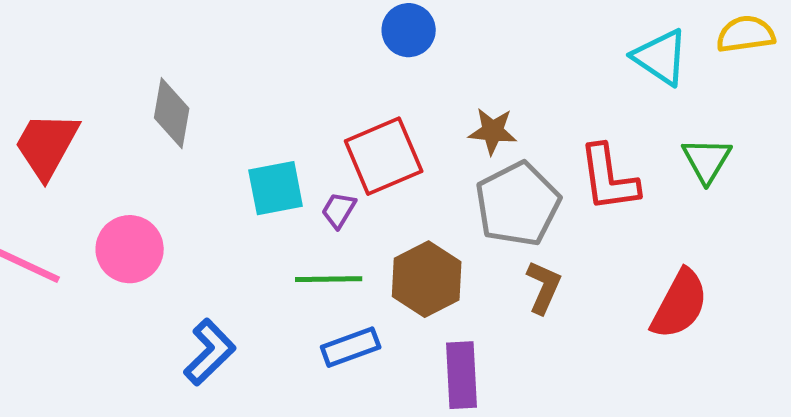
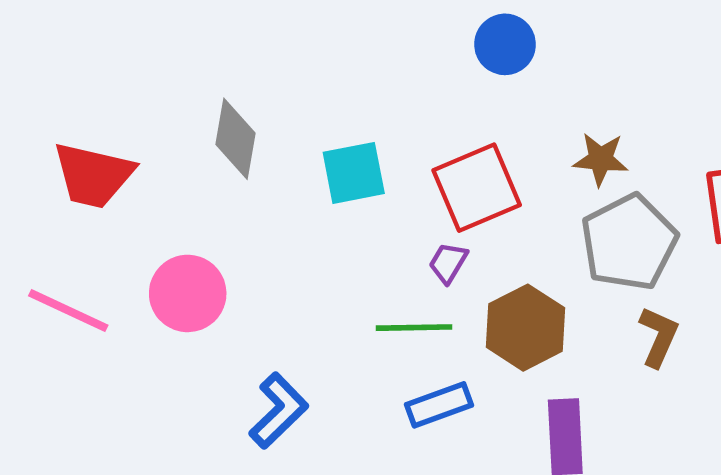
red trapezoid: (47, 145) -> (93, 175), turned -106
cyan square: (276, 188) -> (354, 173), moved
purple trapezoid: (339, 210) -> (448, 263), moved

